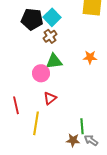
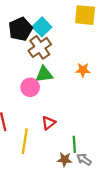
black pentagon: (32, 19) -> (20, 29), turned -30
brown cross: (50, 36) -> (40, 47), size x1.5
red triangle: (50, 98) -> (48, 123), moved

